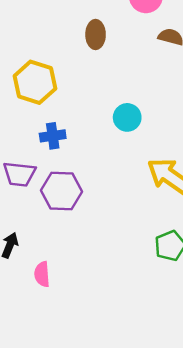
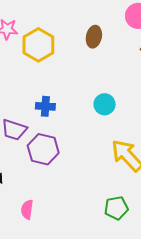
yellow hexagon: (35, 82) -> (38, 45), moved
pink semicircle: (42, 274) -> (27, 210), moved

